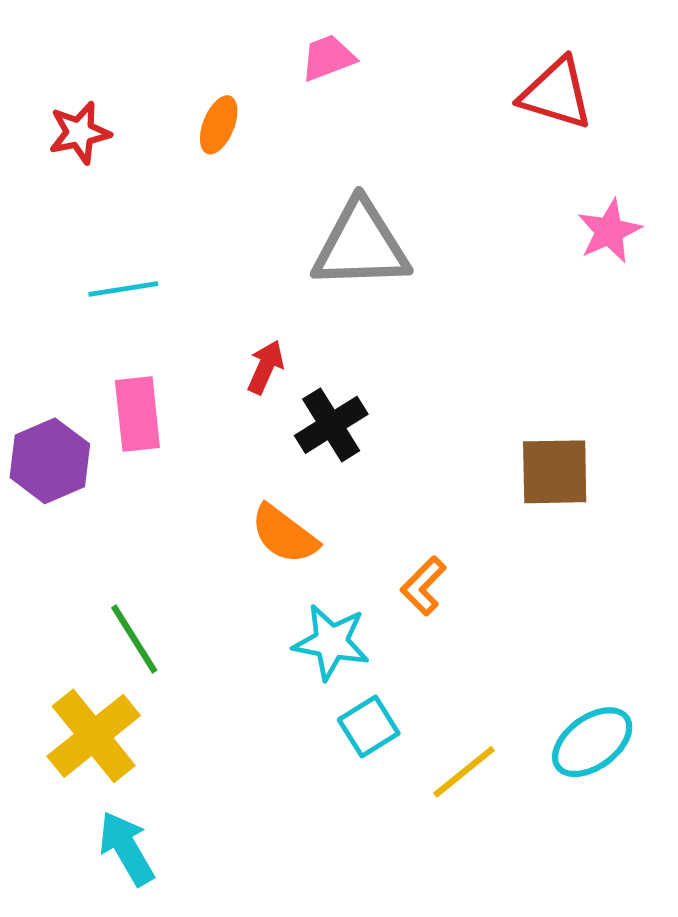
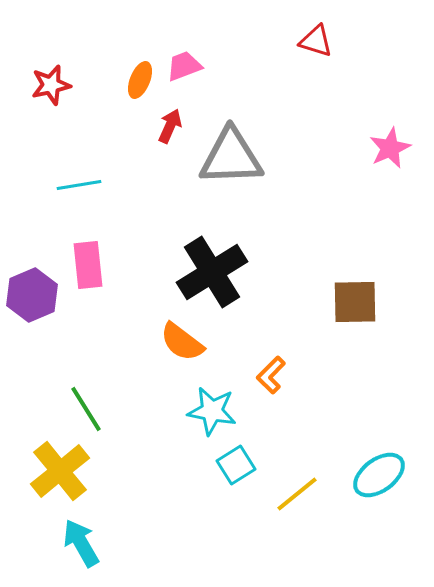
pink trapezoid: (328, 58) -> (184, 66), moved
red triangle: (556, 94) -> (316, 41), moved, size x0.7
red arrow: (266, 367) -> (170, 126), moved
black cross: (331, 425) -> (212, 272), size x1.5

